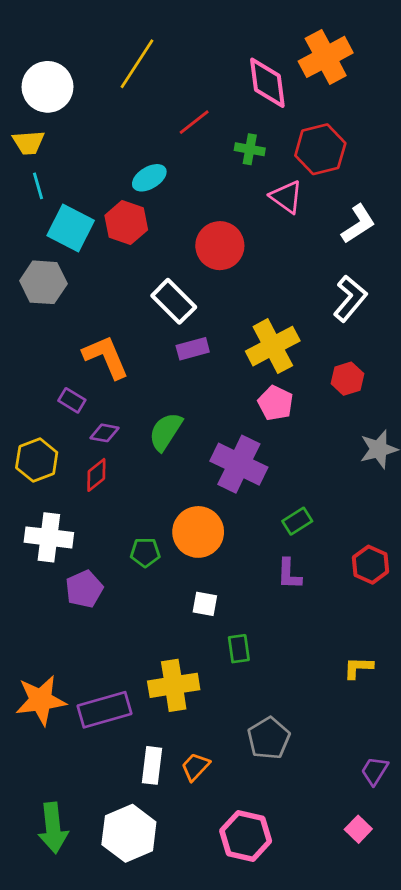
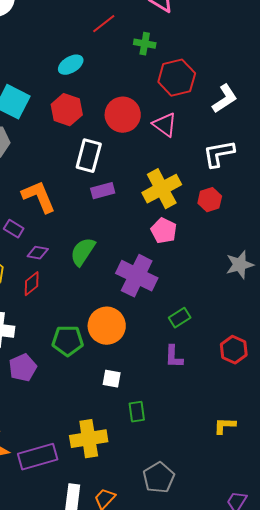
red hexagon: (320, 149) -> (177, 78), moved
pink triangle: (286, 197) -> (165, 125), moved
red hexagon: (126, 223) -> (67, 110), moved
white L-shape: (350, 299) -> (219, 154), turned -140
white rectangle: (174, 301) -> (89, 156), turned 60
red hexagon: (347, 379) -> (210, 200), moved
green pentagon: (145, 552) -> (68, 341), size x1.4

